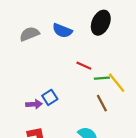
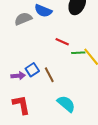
gray semicircle: (29, 34) -> (23, 19), moved
brown line: (102, 103) -> (49, 75), moved

